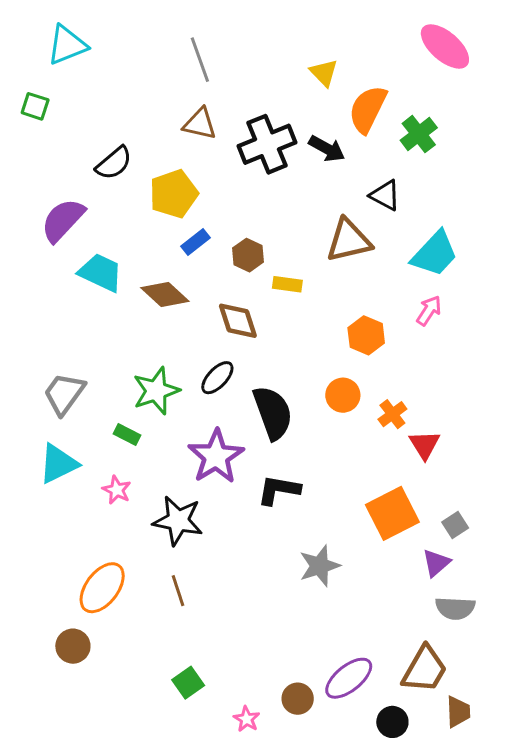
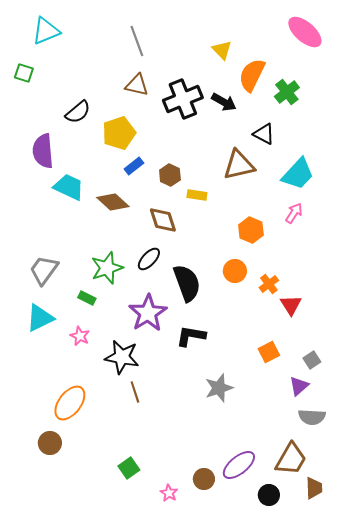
purple semicircle: (63, 220) -> (43, 151), turned -48
orange square: (392, 513) -> (269, 352), size x0.6
brown line: (178, 591) -> (135, 392), moved

